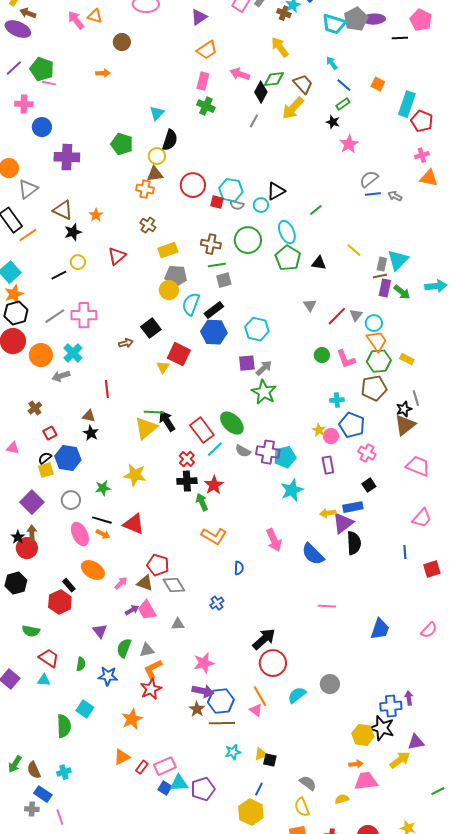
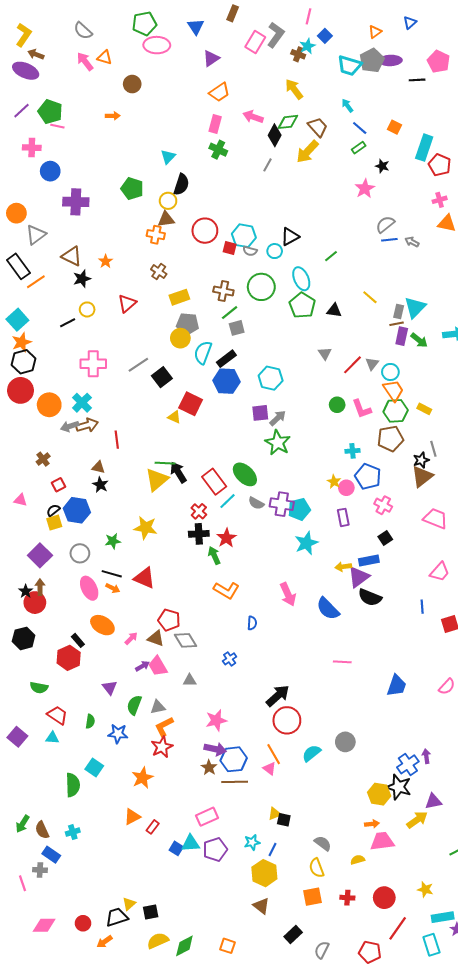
black star: (333, 122) -> (382, 166), moved
green line: (217, 265) -> (230, 313), turned -30
gray line: (55, 316) -> (138, 365), moved
brown arrow: (126, 343) -> (87, 425), moved, size x1.5
yellow triangle: (163, 367) -> (174, 417), turned -40
black semicircle: (354, 543) -> (370, 597), turned 115
blue cross: (391, 706) -> (408, 764), turned -30
cyan star: (233, 752) -> (252, 842), moved
pink rectangle: (165, 766) -> (207, 817), moved
pink line: (60, 817) -> (23, 883), moved

